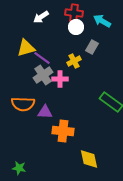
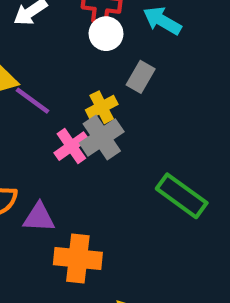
gray cross: (43, 75) -> (102, 137), moved
pink cross: (60, 79) -> (71, 146), turned -35

